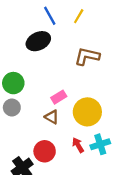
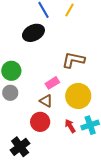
brown L-shape: (87, 56) -> (73, 60), moved
red circle: (45, 151) -> (40, 122), moved

